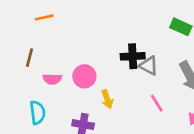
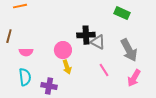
pink circle: (84, 76) -> (63, 50), moved
cyan semicircle: (38, 113) -> (25, 77), moved

